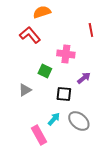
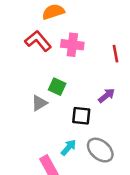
red line: (91, 30) -> (115, 54), moved
pink cross: (66, 54) -> (72, 45), moved
gray triangle: (25, 90) -> (39, 103), moved

